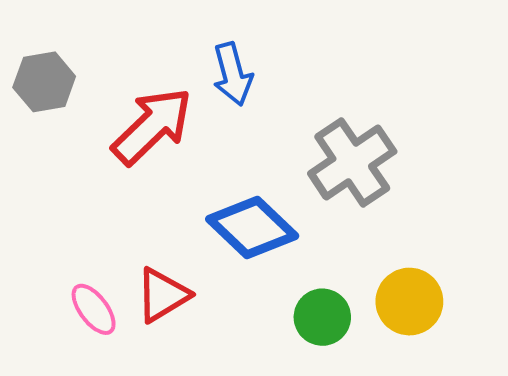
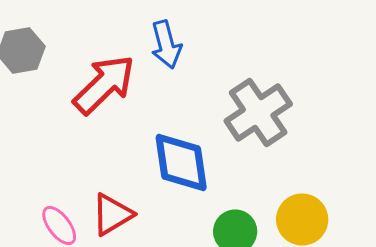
blue diamond: (252, 227) -> (181, 162), turned 38

